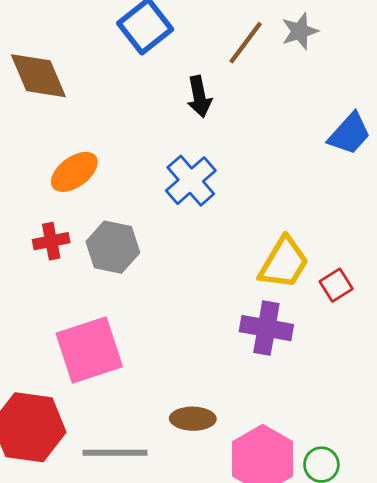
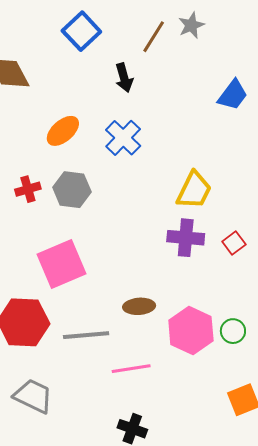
orange ellipse: (74, 172) -> (63, 131), moved
red square: (336, 285) -> (234, 243), moved

